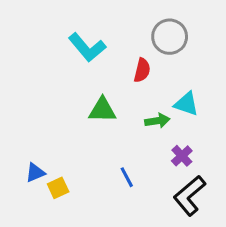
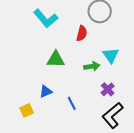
cyan triangle: (186, 104) -> (111, 55), turned 36
blue triangle: (35, 173) -> (46, 91), moved

